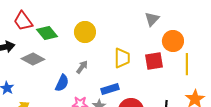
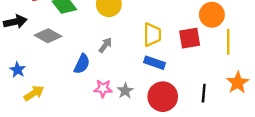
blue rectangle: (110, 89) -> (155, 63), moved, turned 36

